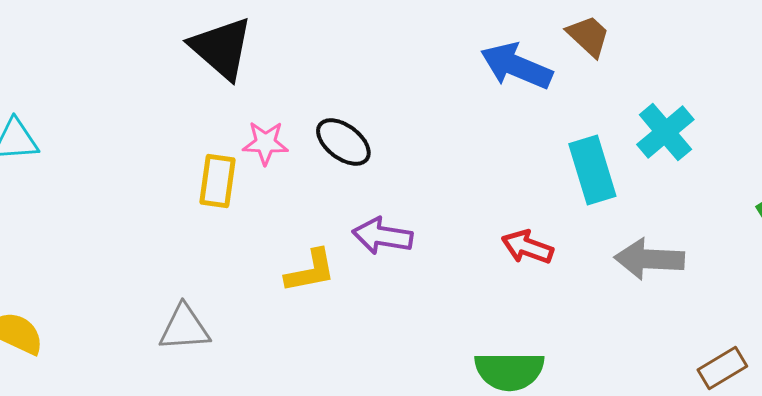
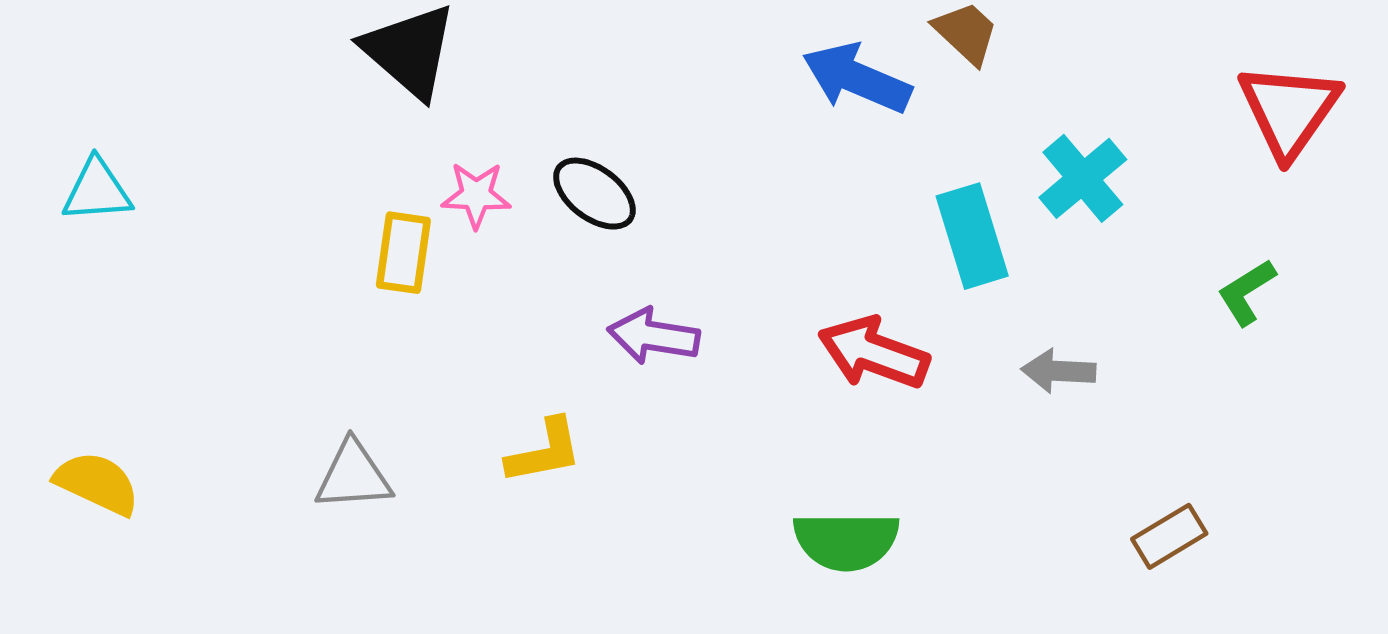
red arrow: (527, 247) -> (874, 353), size x1.4
gray arrow: (649, 259) -> (1059, 371), size x0.7
yellow L-shape: (310, 271) -> (544, 451), moved

